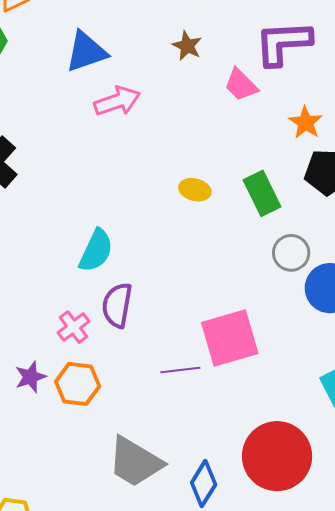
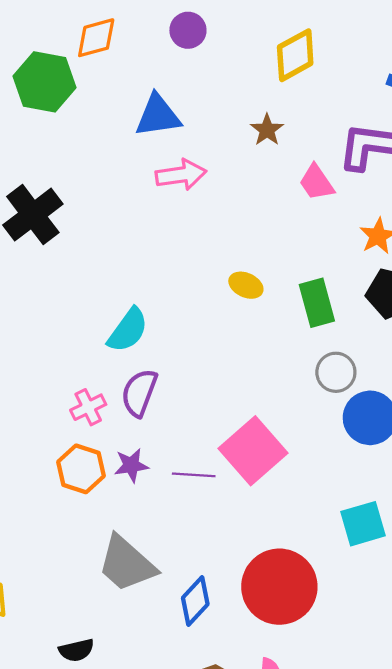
pink square: (230, 338) -> (253, 451), turned -36
purple star: (30, 377) -> (131, 465), moved

